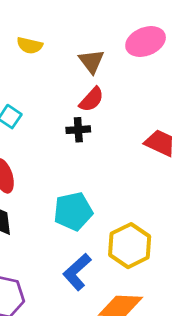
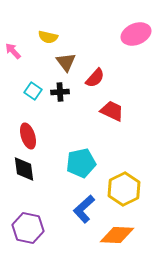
brown triangle: (92, 61) -> (66, 62), moved
black cross: (78, 130) -> (60, 92), moved
red trapezoid: (160, 143) -> (112, 111), moved

